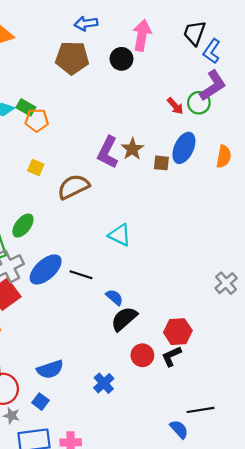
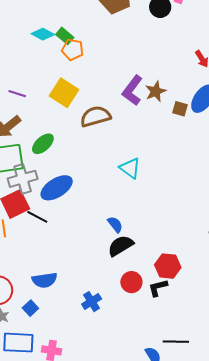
yellow square: (36, 167) -> (64, 93), size x1.8
black line: (81, 275) -> (37, 217), moved

